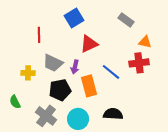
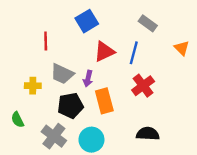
orange triangle: (145, 42) -> (182, 48), moved, turned 32
red cross: (139, 63) -> (143, 86), moved, turned -30
blue line: (111, 72) -> (134, 53), moved, turned 66
black semicircle: (113, 114) -> (148, 134), moved

